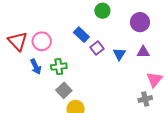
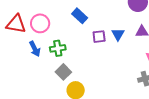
red triangle: (18, 41) -> (16, 24), turned -35
purple square: (97, 48) -> (99, 37), moved, turned 32

